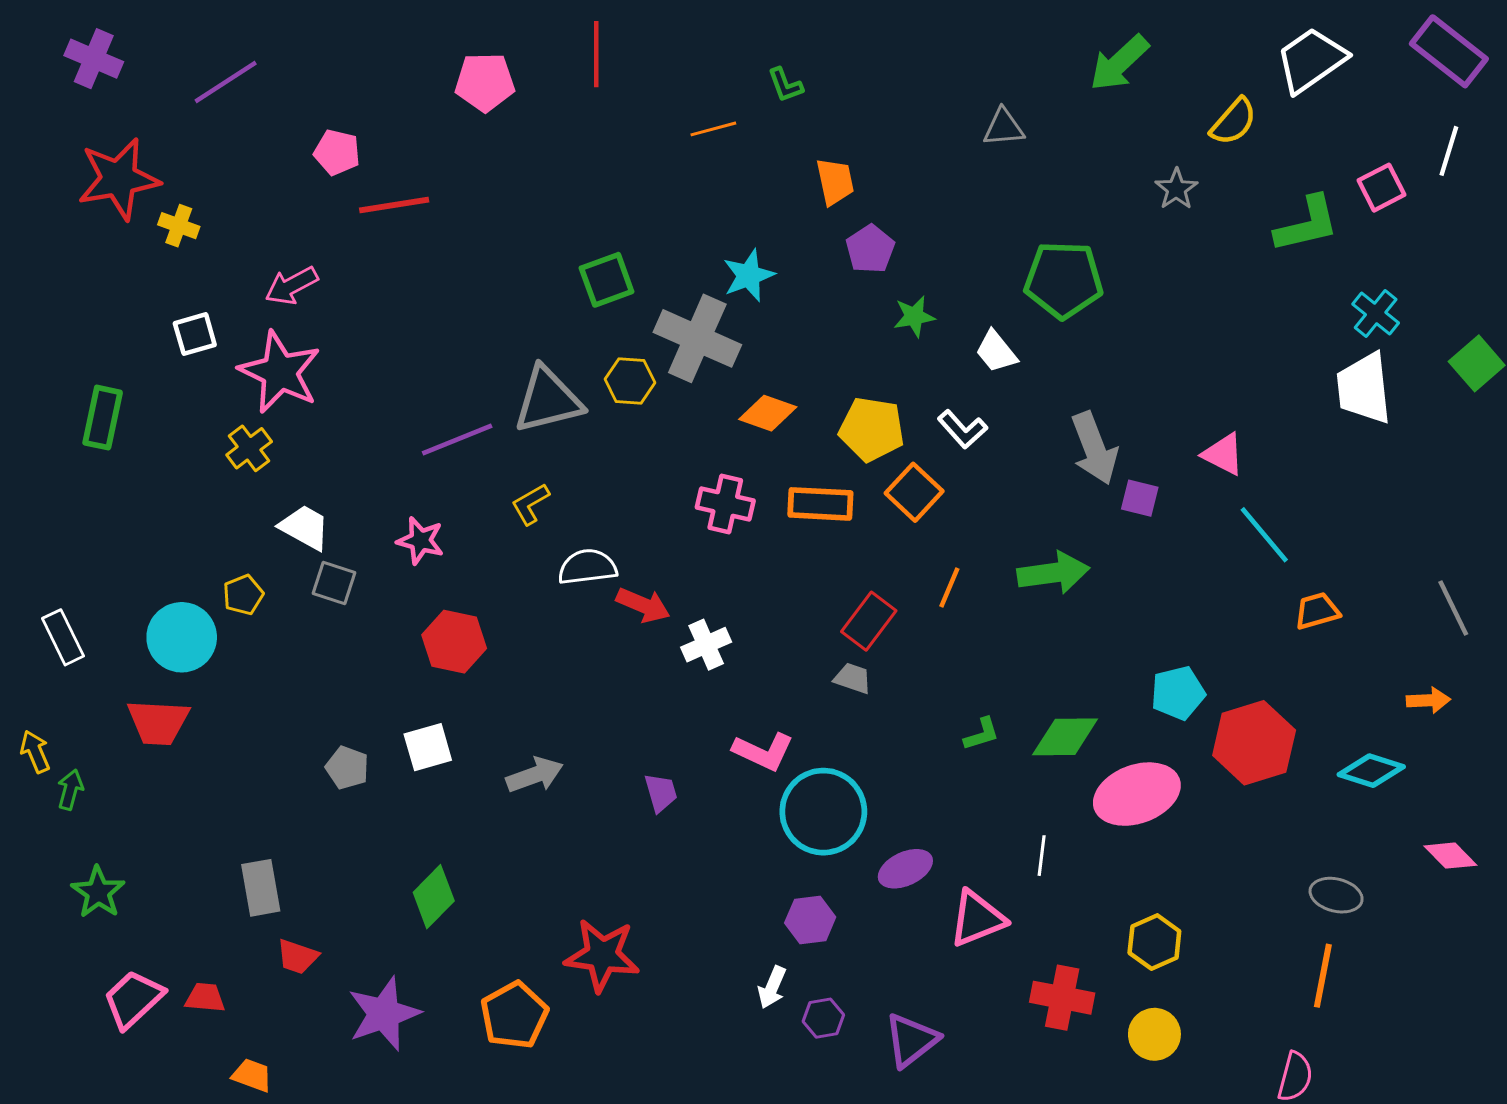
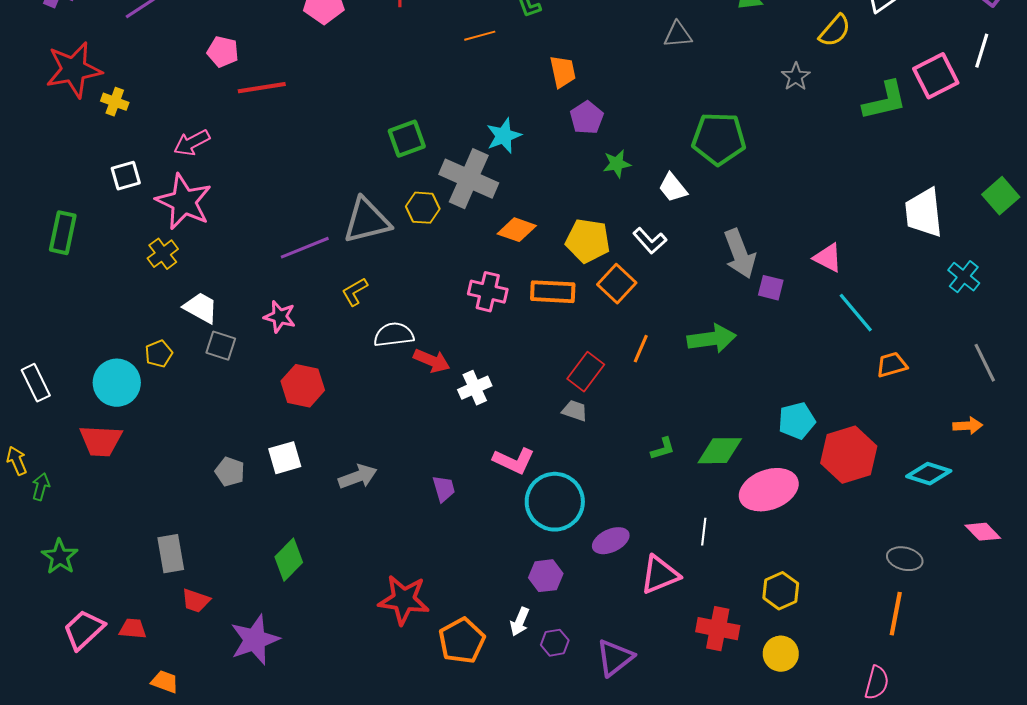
pink square: (1382, 188) -> (936, 76), size x1.4
cyan cross: (1376, 314) -> (964, 277), moved
orange pentagon: (514, 1015) -> (462, 641), moved

